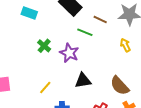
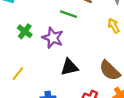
yellow line: (45, 88) -> (18, 74), moved

